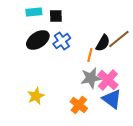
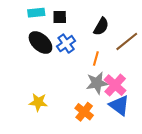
black ellipse: (38, 40) -> (40, 43), turned 75
black semicircle: (103, 43) -> (101, 27), moved
yellow star: (36, 96) -> (38, 102), turned 30

